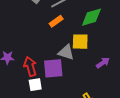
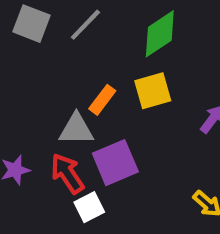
orange rectangle: (56, 21) -> (102, 100), moved
gray triangle: (66, 52) -> (76, 129), moved

